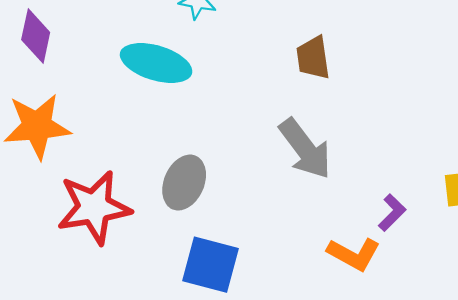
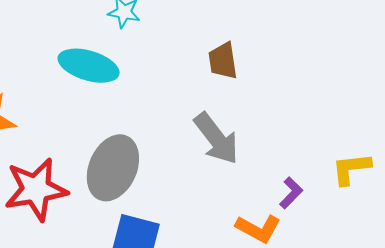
gray ellipse: (184, 183) -> (113, 168), size x1.4

